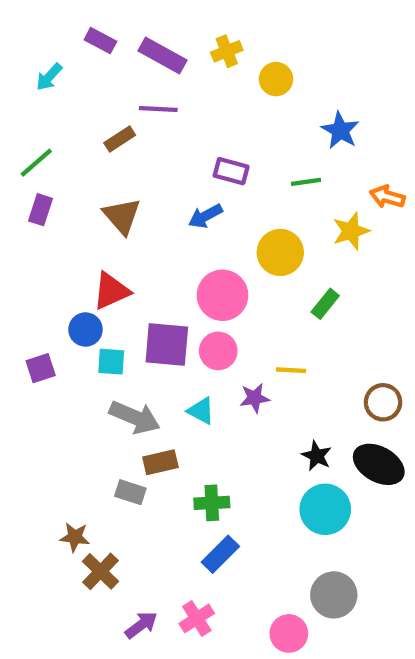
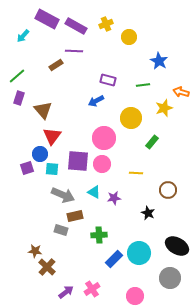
purple rectangle: (100, 41) -> (47, 19), size x1.6
brown triangle: (122, 216) -> (43, 110), moved
red triangle: (111, 291) -> (52, 136), turned -30
purple square: (41, 368) -> (27, 168), moved
purple star: (255, 398) -> (114, 198), moved
brown circle: (383, 402) -> (168, 190), moved
black ellipse: (379, 464) -> (177, 246), moved
cyan circle: (325, 509) -> (139, 253), moved
blue rectangle: (220, 554) -> (114, 259), moved
gray circle: (334, 595) -> (170, 278), moved

